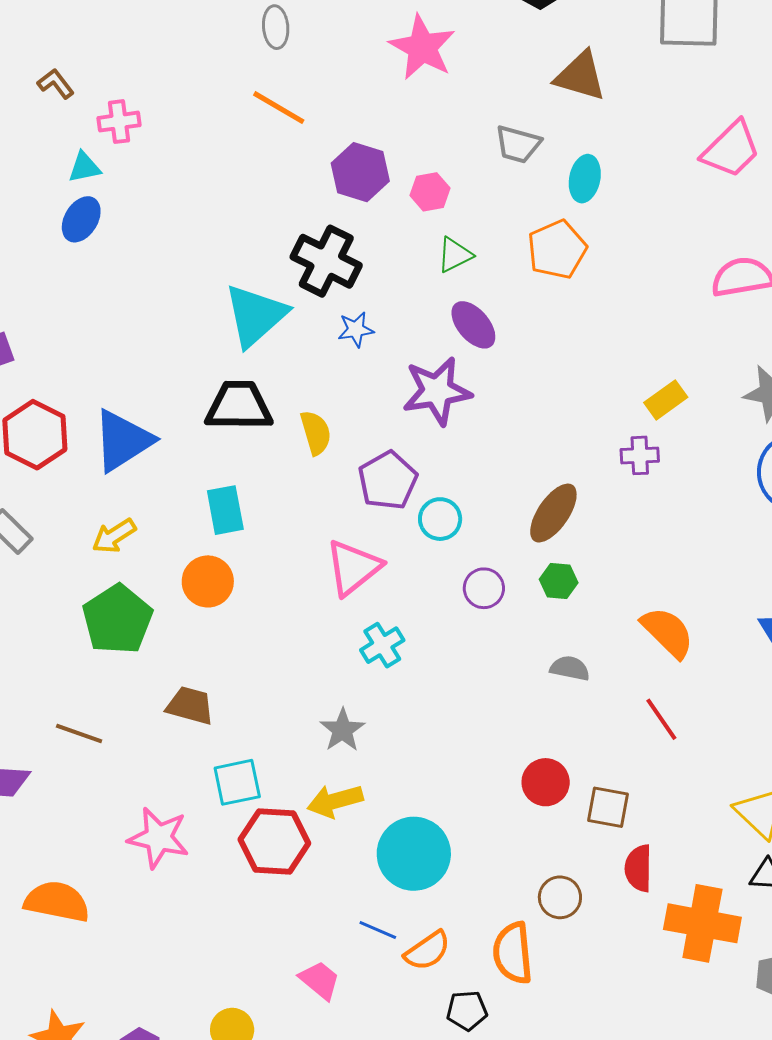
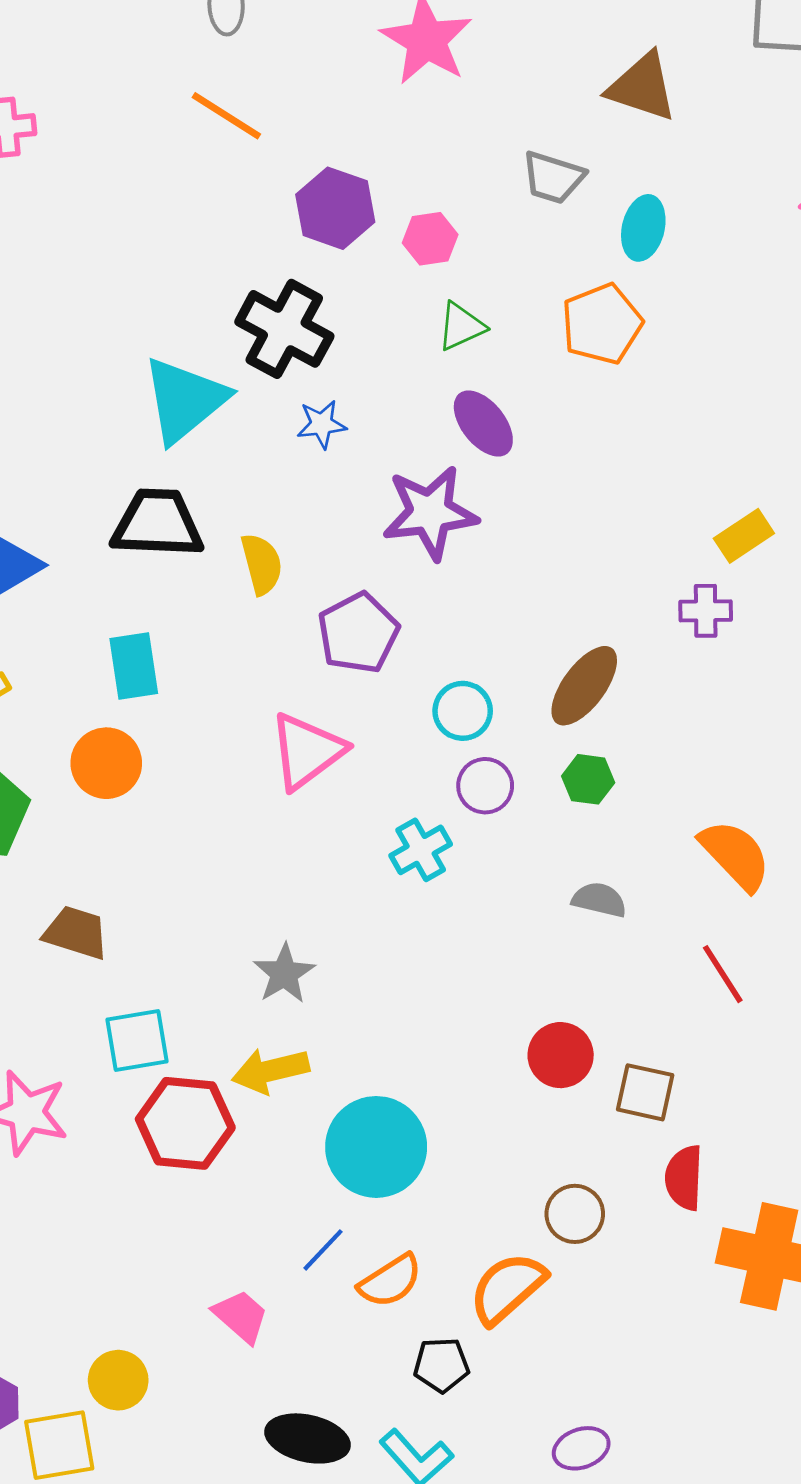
cyan circle: (440, 519) -> (463, 711), moved
cyan cross: (382, 645) -> (421, 850), moved
blue line: (378, 930) -> (323, 1250), turned -72
orange semicircle: (513, 953) -> (507, 1288), turned 52

